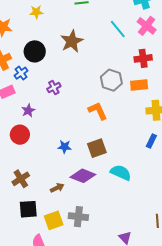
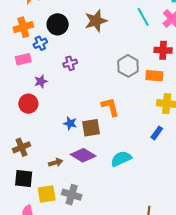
orange L-shape: (98, 111) -> (110, 107), moved
brown square: (97, 148) -> (91, 128), moved
cyan semicircle: (121, 173) -> (121, 159), turned -60

